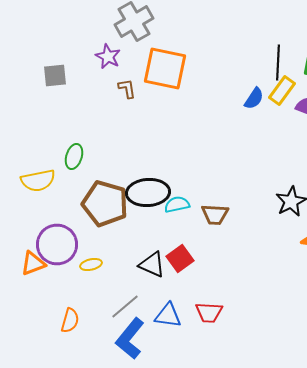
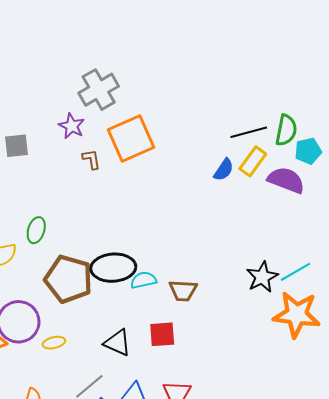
black line: (278, 62) -> (249, 132), turned 72
orange square: (165, 68) -> (131, 139), turned -36
red square: (180, 258) -> (162, 334), moved, turned 32

